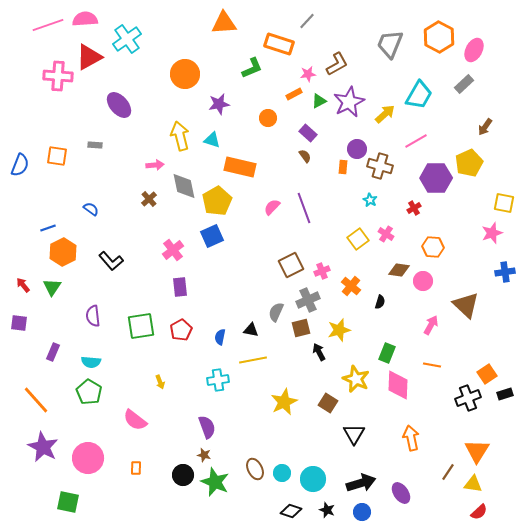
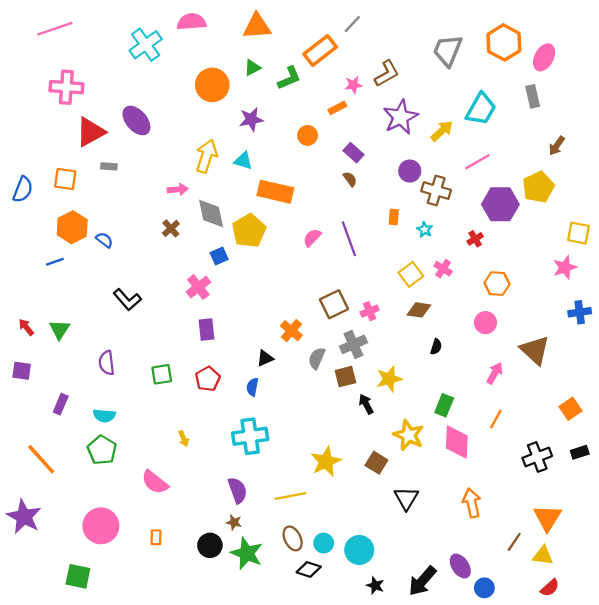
pink semicircle: (85, 19) -> (192, 22), moved
orange rectangle: (279, 44) -> (320, 50), turned -56
red triangle: (89, 57) -> (91, 132), moved
gray rectangle: (464, 84) -> (533, 96), turned -60
green triangle: (319, 101) -> (252, 68), moved
yellow arrow: (180, 136) -> (206, 156), turned 32
orange rectangle: (343, 167) -> (394, 217), moved
blue square: (212, 236) -> (219, 256), moved, size x0.7
orange hexagon: (63, 252) -> (72, 227), moved
brown diamond: (399, 270) -> (419, 310), moved
orange cross: (351, 286) -> (291, 331), moved
green square: (141, 326) -> (162, 374), size x0.7
black triangle: (251, 330) -> (265, 358), moved, turned -35
yellow line: (253, 360) -> (290, 496), moved
orange line: (432, 365) -> (496, 419), turned -72
orange square: (487, 374) -> (570, 409), moved
cyan cross: (218, 380) -> (250, 436), size x1.4
purple star: (43, 447) -> (24, 517), moved
black arrow: (361, 483) -> (422, 581), moved, turned 148
black diamond: (291, 511) -> (309, 569), moved
blue circle: (362, 512) -> (484, 588), moved

